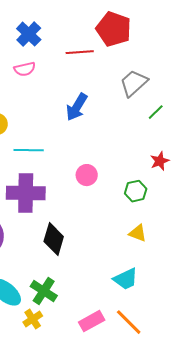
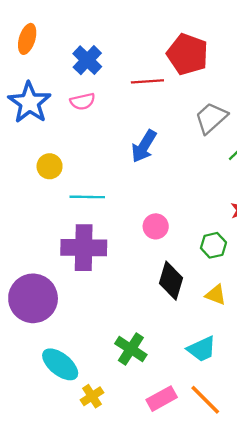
black diamond: (54, 239) -> (171, 281), moved
green cross: (44, 291) -> (131, 349), moved

